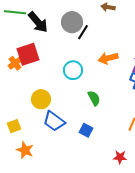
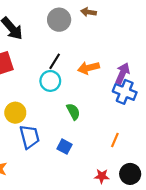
gray circle: (72, 22) -> (59, 20), moved
black line: (83, 32) -> (55, 61), moved
blue trapezoid: (54, 121) -> (30, 137), turned -140

